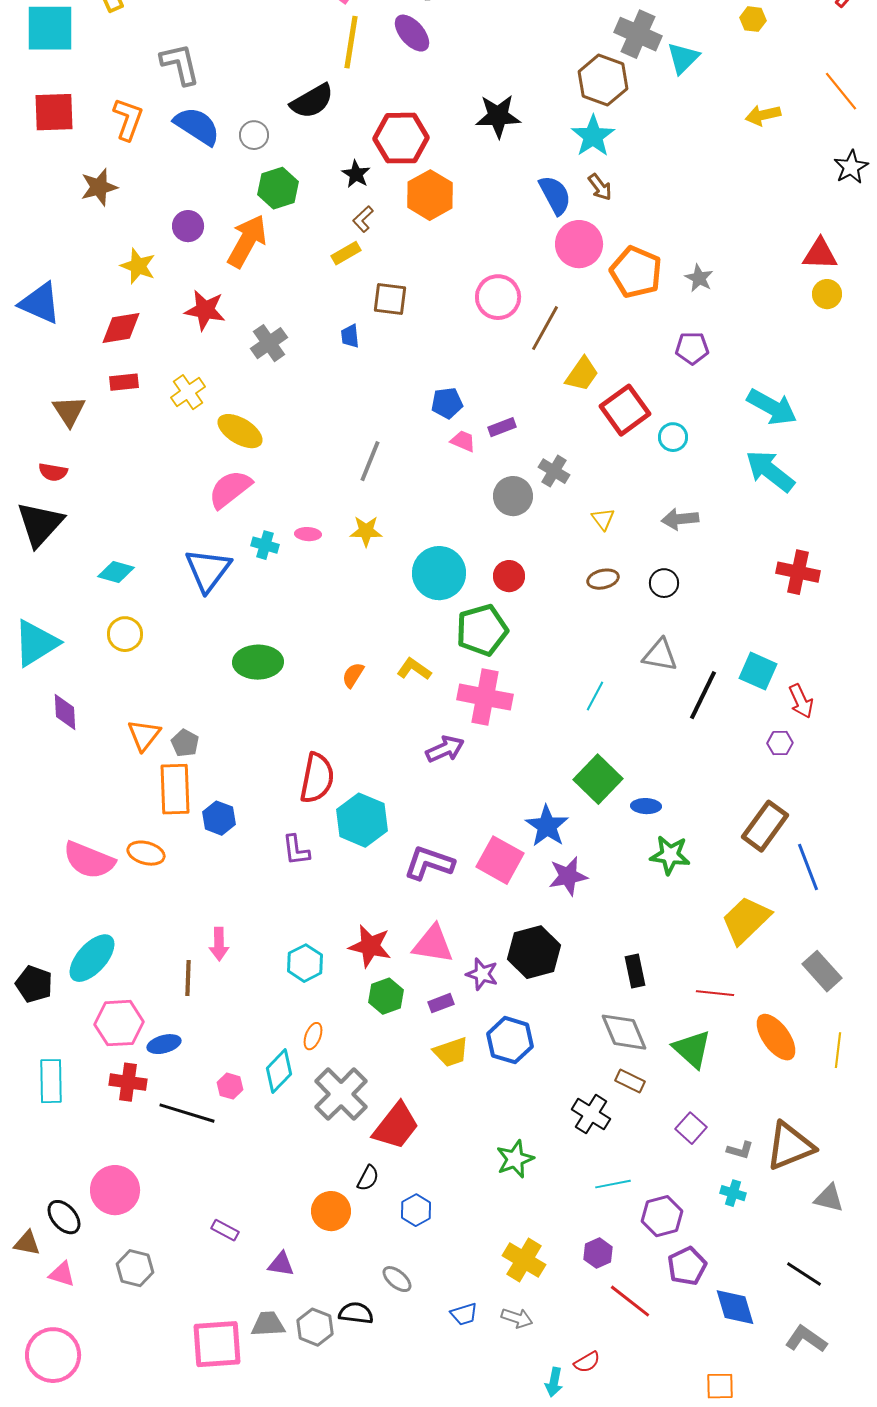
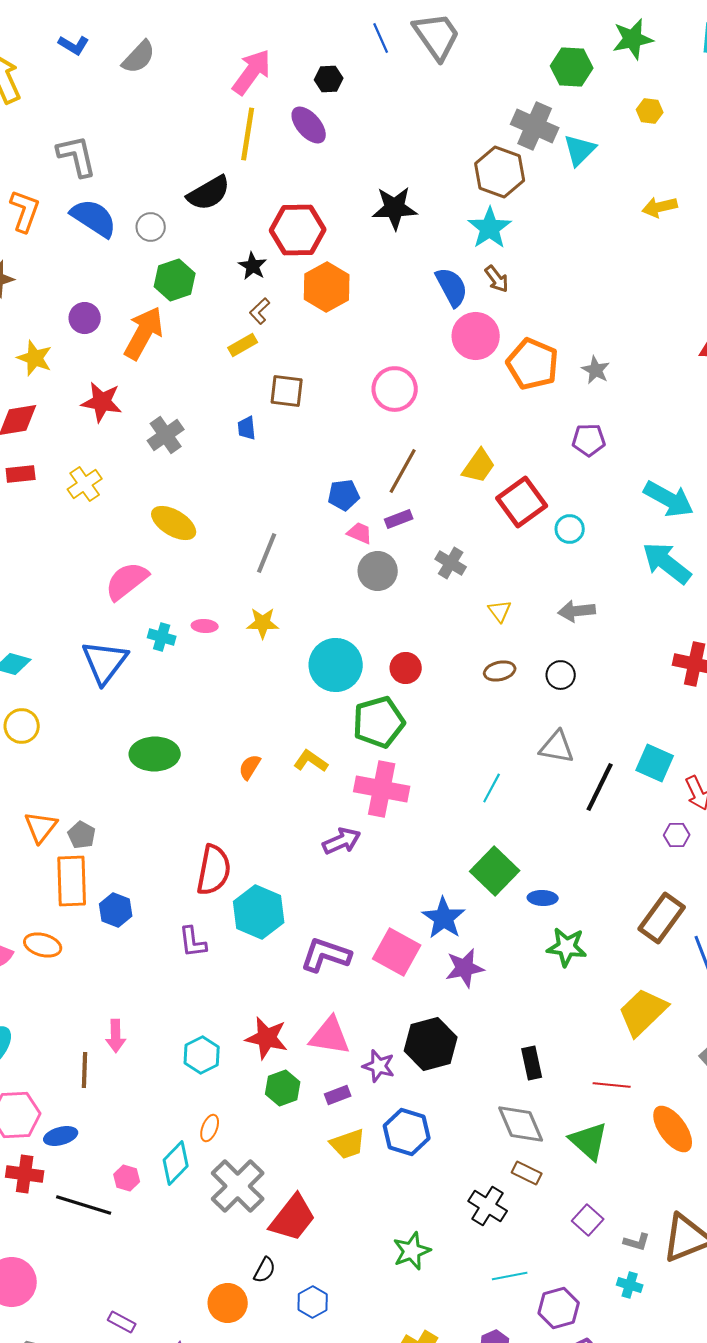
brown line: (545, 328) -> (403, 471), moved
yellow ellipse: (240, 431) -> (174, 523), moved
gray circle: (513, 496) -> (378, 571), moved

